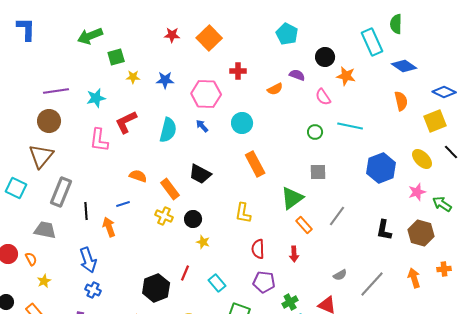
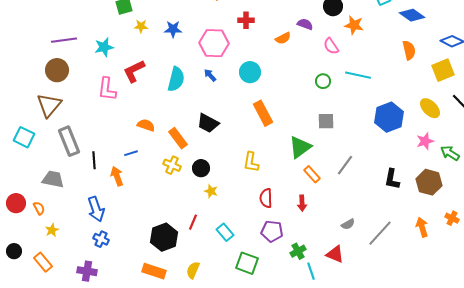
gray rectangle: (61, 192) -> (69, 141), turned -44
orange cross: (444, 269) -> (452, 218), turned 32

